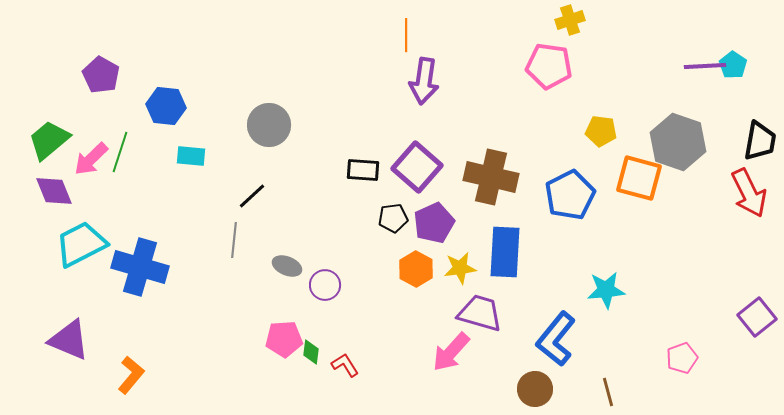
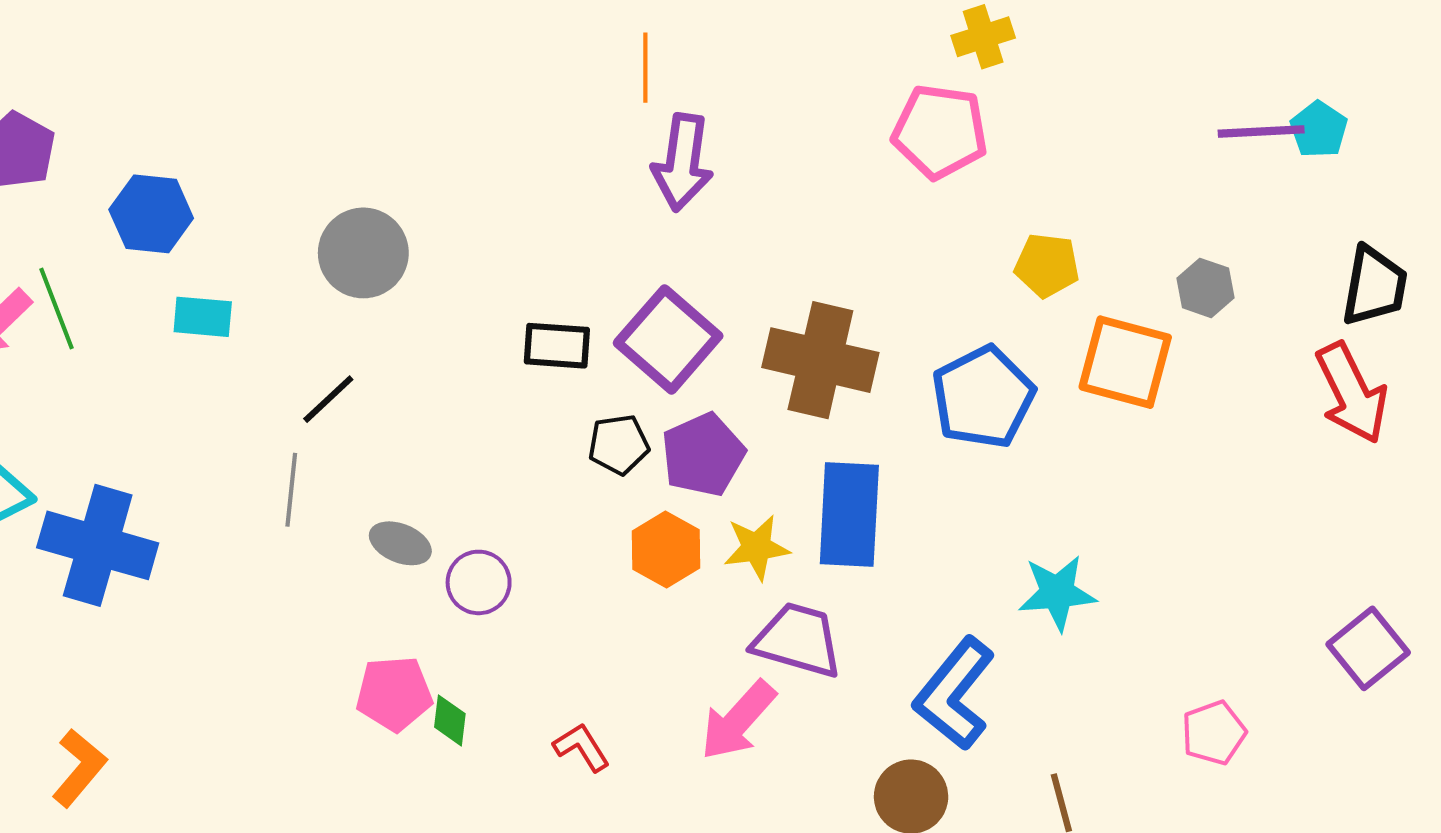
gray hexagon: (678, 142) -> (1206, 288), size x0.5
green line: (120, 152) -> (56, 309), turned -39
red L-shape: (345, 365) -> (582, 747), moved

